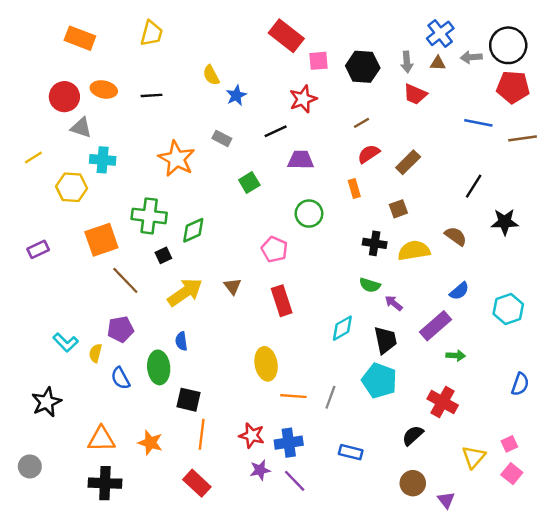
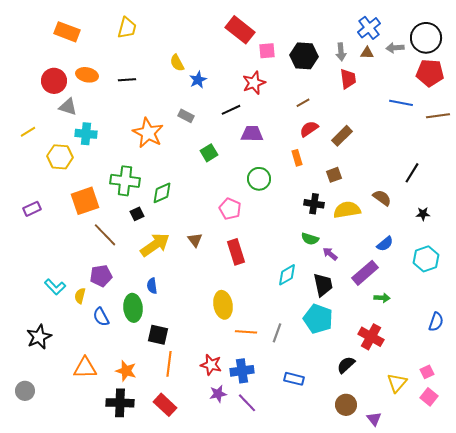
red trapezoid: (415, 94) -> (348, 79), turned -120
black line: (474, 186) -> (412, 173), moved
black star: (505, 222) -> (423, 214), moved, size x0.6
black cross: (105, 483) -> (120, 403), moved

